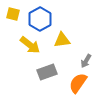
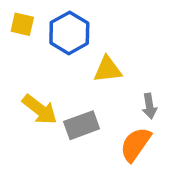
yellow arrow: (30, 45) -> (40, 110), moved
gray arrow: (86, 61) -> (149, 106), turned -40

